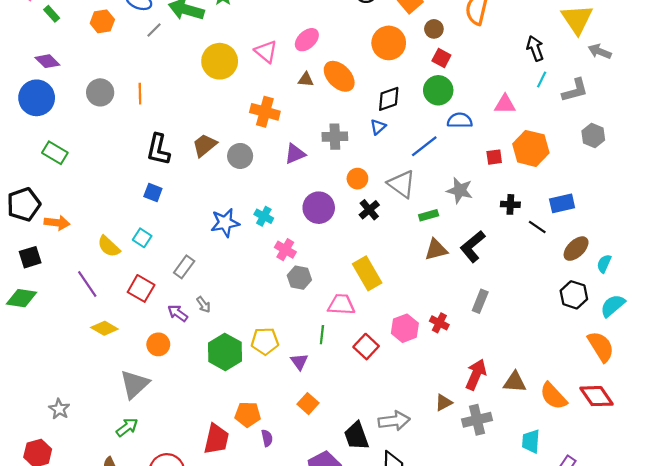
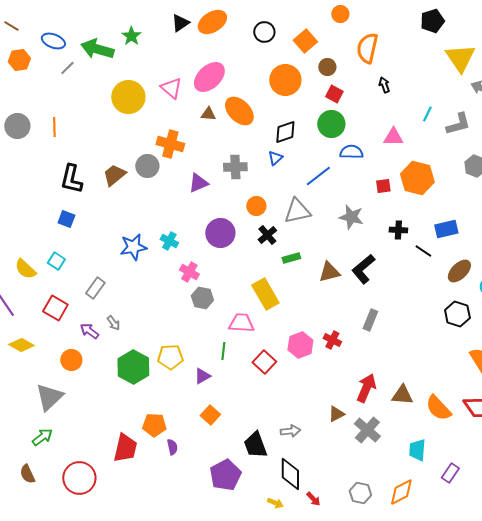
pink ellipse: (307, 40) -> (209, 77), size x1.4
black arrow: (535, 48) -> (384, 85), moved, size x0.7
gray circle: (240, 156) -> (147, 166), moved
gray triangle: (402, 184) -> (297, 211), turned -48
green rectangle: (429, 215) -> (291, 258), moved
purple triangle: (299, 362) -> (202, 376), turned 36
gray cross: (477, 420) -> (367, 430), turned -36
gray arrow: (394, 421) -> (290, 431), size x0.7

